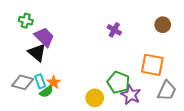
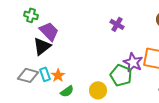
black triangle: (37, 53) -> (42, 46), turned 42
green semicircle: (46, 92) -> (67, 91), moved
purple star: (131, 95) -> (133, 62), moved

